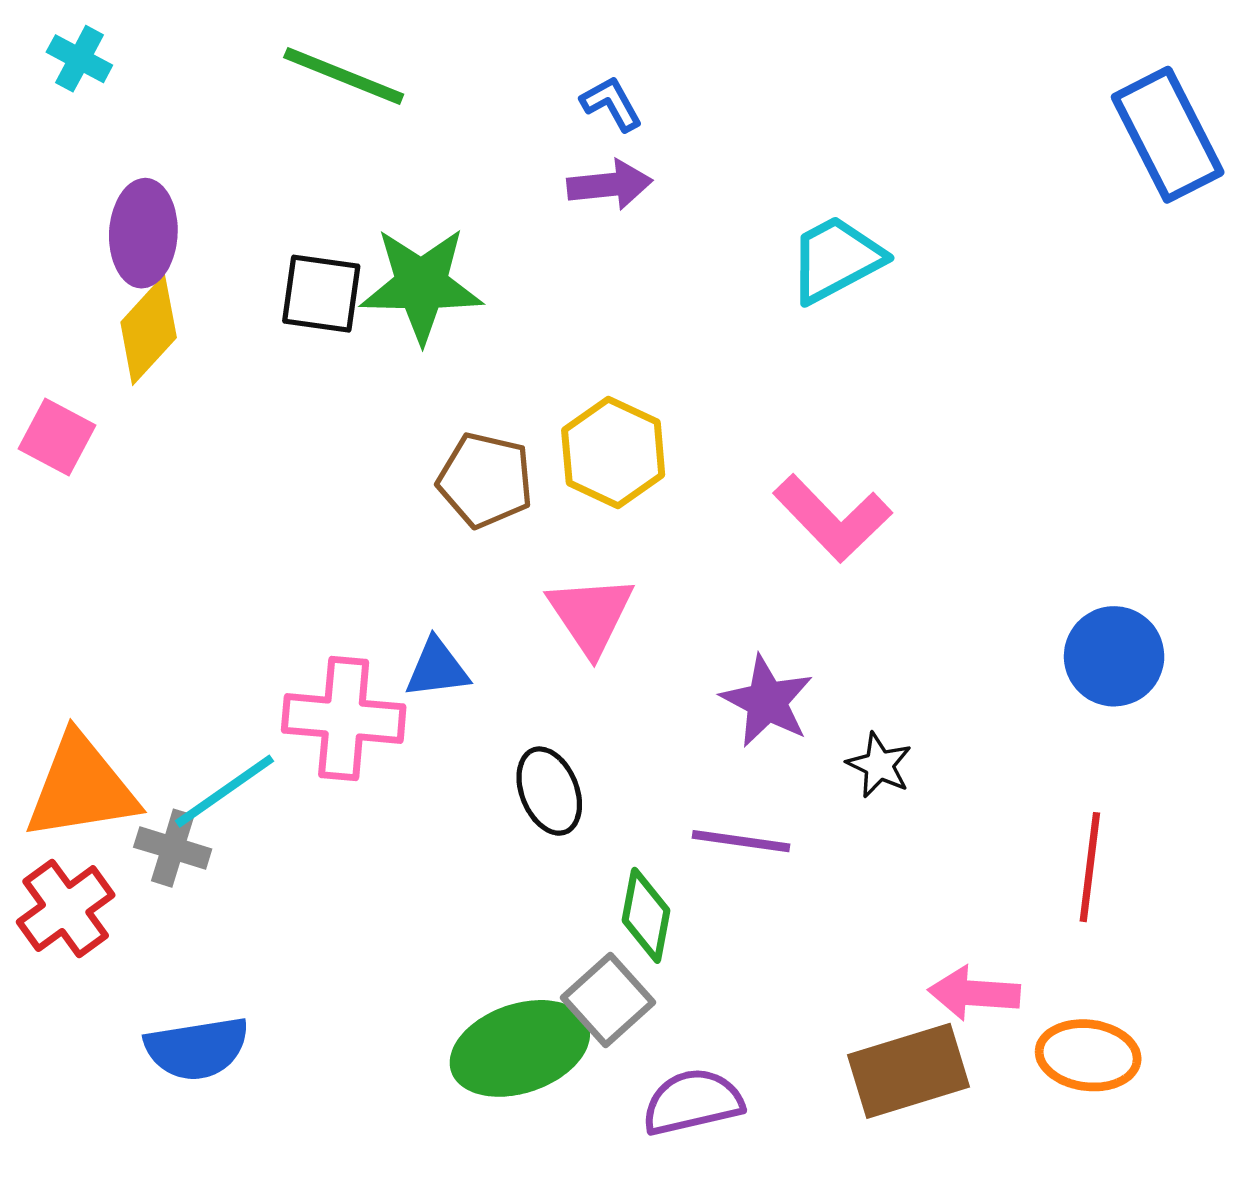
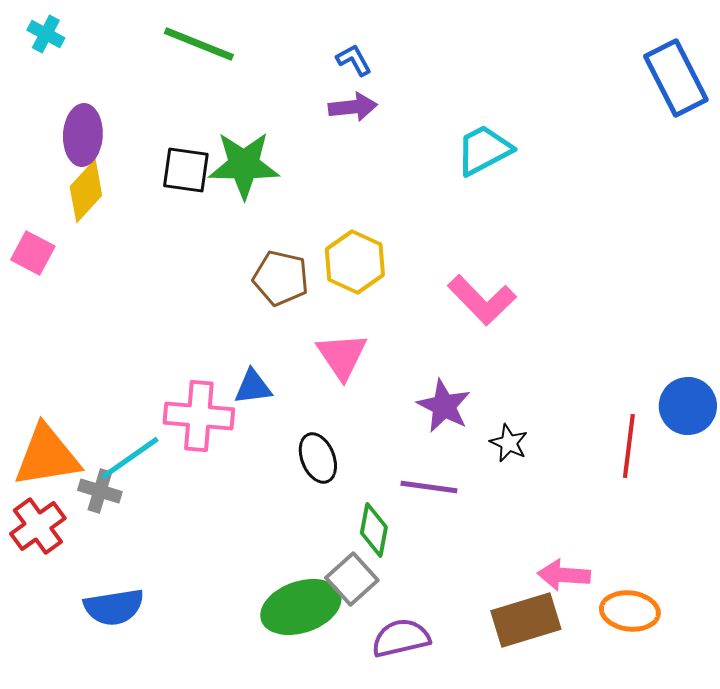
blue circle: (1114, 656) -> (688, 406), moved
red line: (1090, 867) -> (629, 446), moved

